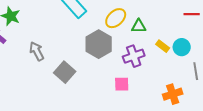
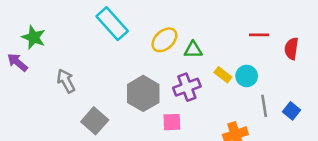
gray hexagon: (99, 44) -> (143, 93), moved
gray square: (65, 72) -> (95, 121), moved

